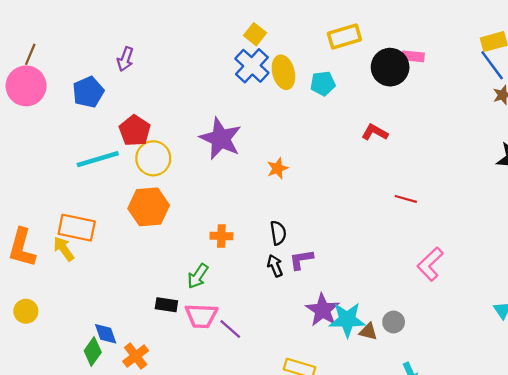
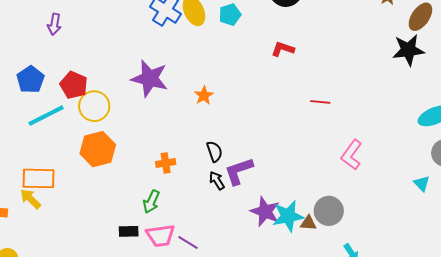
blue pentagon: (88, 92) -> (30, 79), moved
purple L-shape: (301, 260) -> (239, 171), size x1.4
gray circle: (394, 322) -> (329, 211), size x1.5

